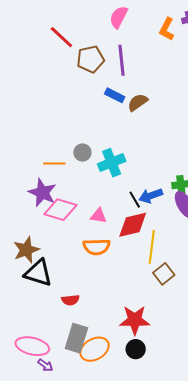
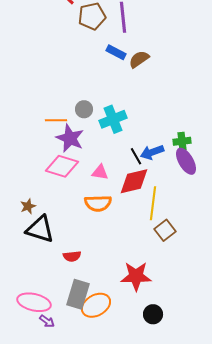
purple star: (42, 193) -> (70, 138), moved
brown star: (26, 250) -> (28, 206), size x0.6
black circle: (136, 349) -> (153, 314), moved

